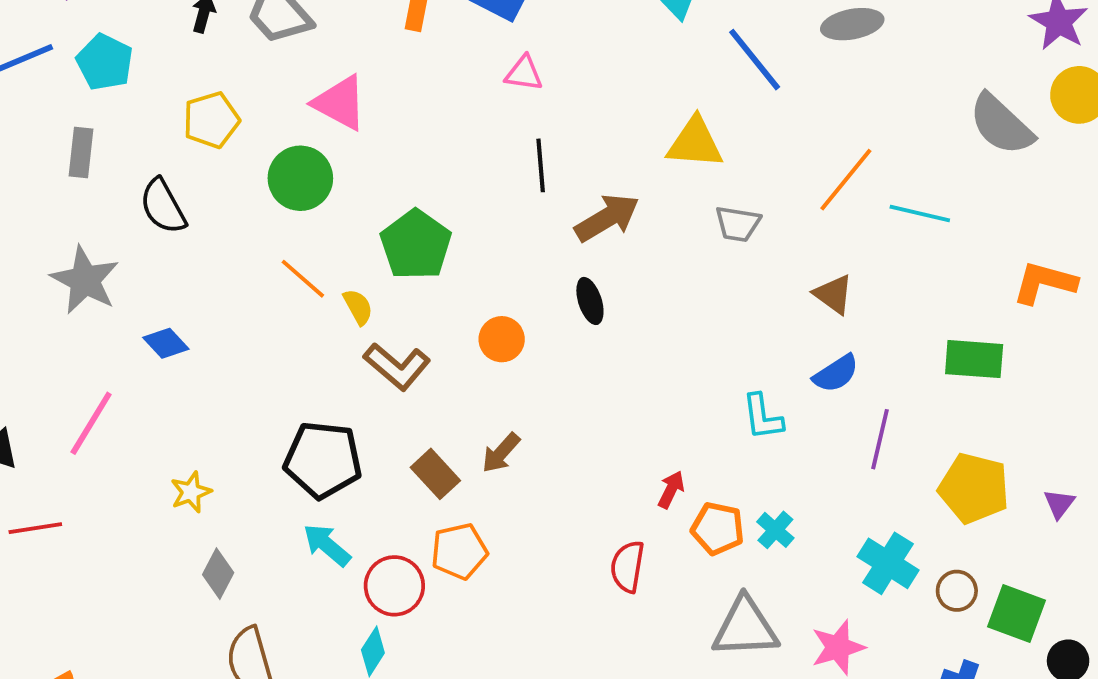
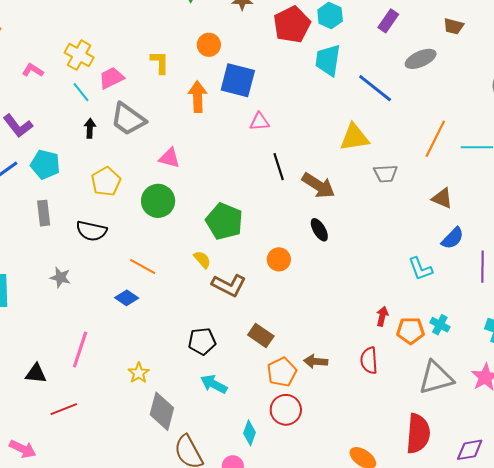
pink triangle: (340, 103) -> (169, 158), size x0.7
black semicircle: (163, 206) -> (91, 231), turned -36
brown arrow: (607, 218) -> (318, 186), turned 76
orange line: (303, 279) -> (143, 266), moved
gray star: (85, 280) -> (60, 277), size x0.6
blue diamond: (166, 343) -> (127, 298), moved
brown arrow: (501, 453) -> (316, 361), moved, turned 65
black pentagon: (323, 460) -> (202, 341), size x0.7
gray diamond: (218, 574) -> (162, 411), size x1.5
red circle: (394, 586) -> (286, 410), moved

